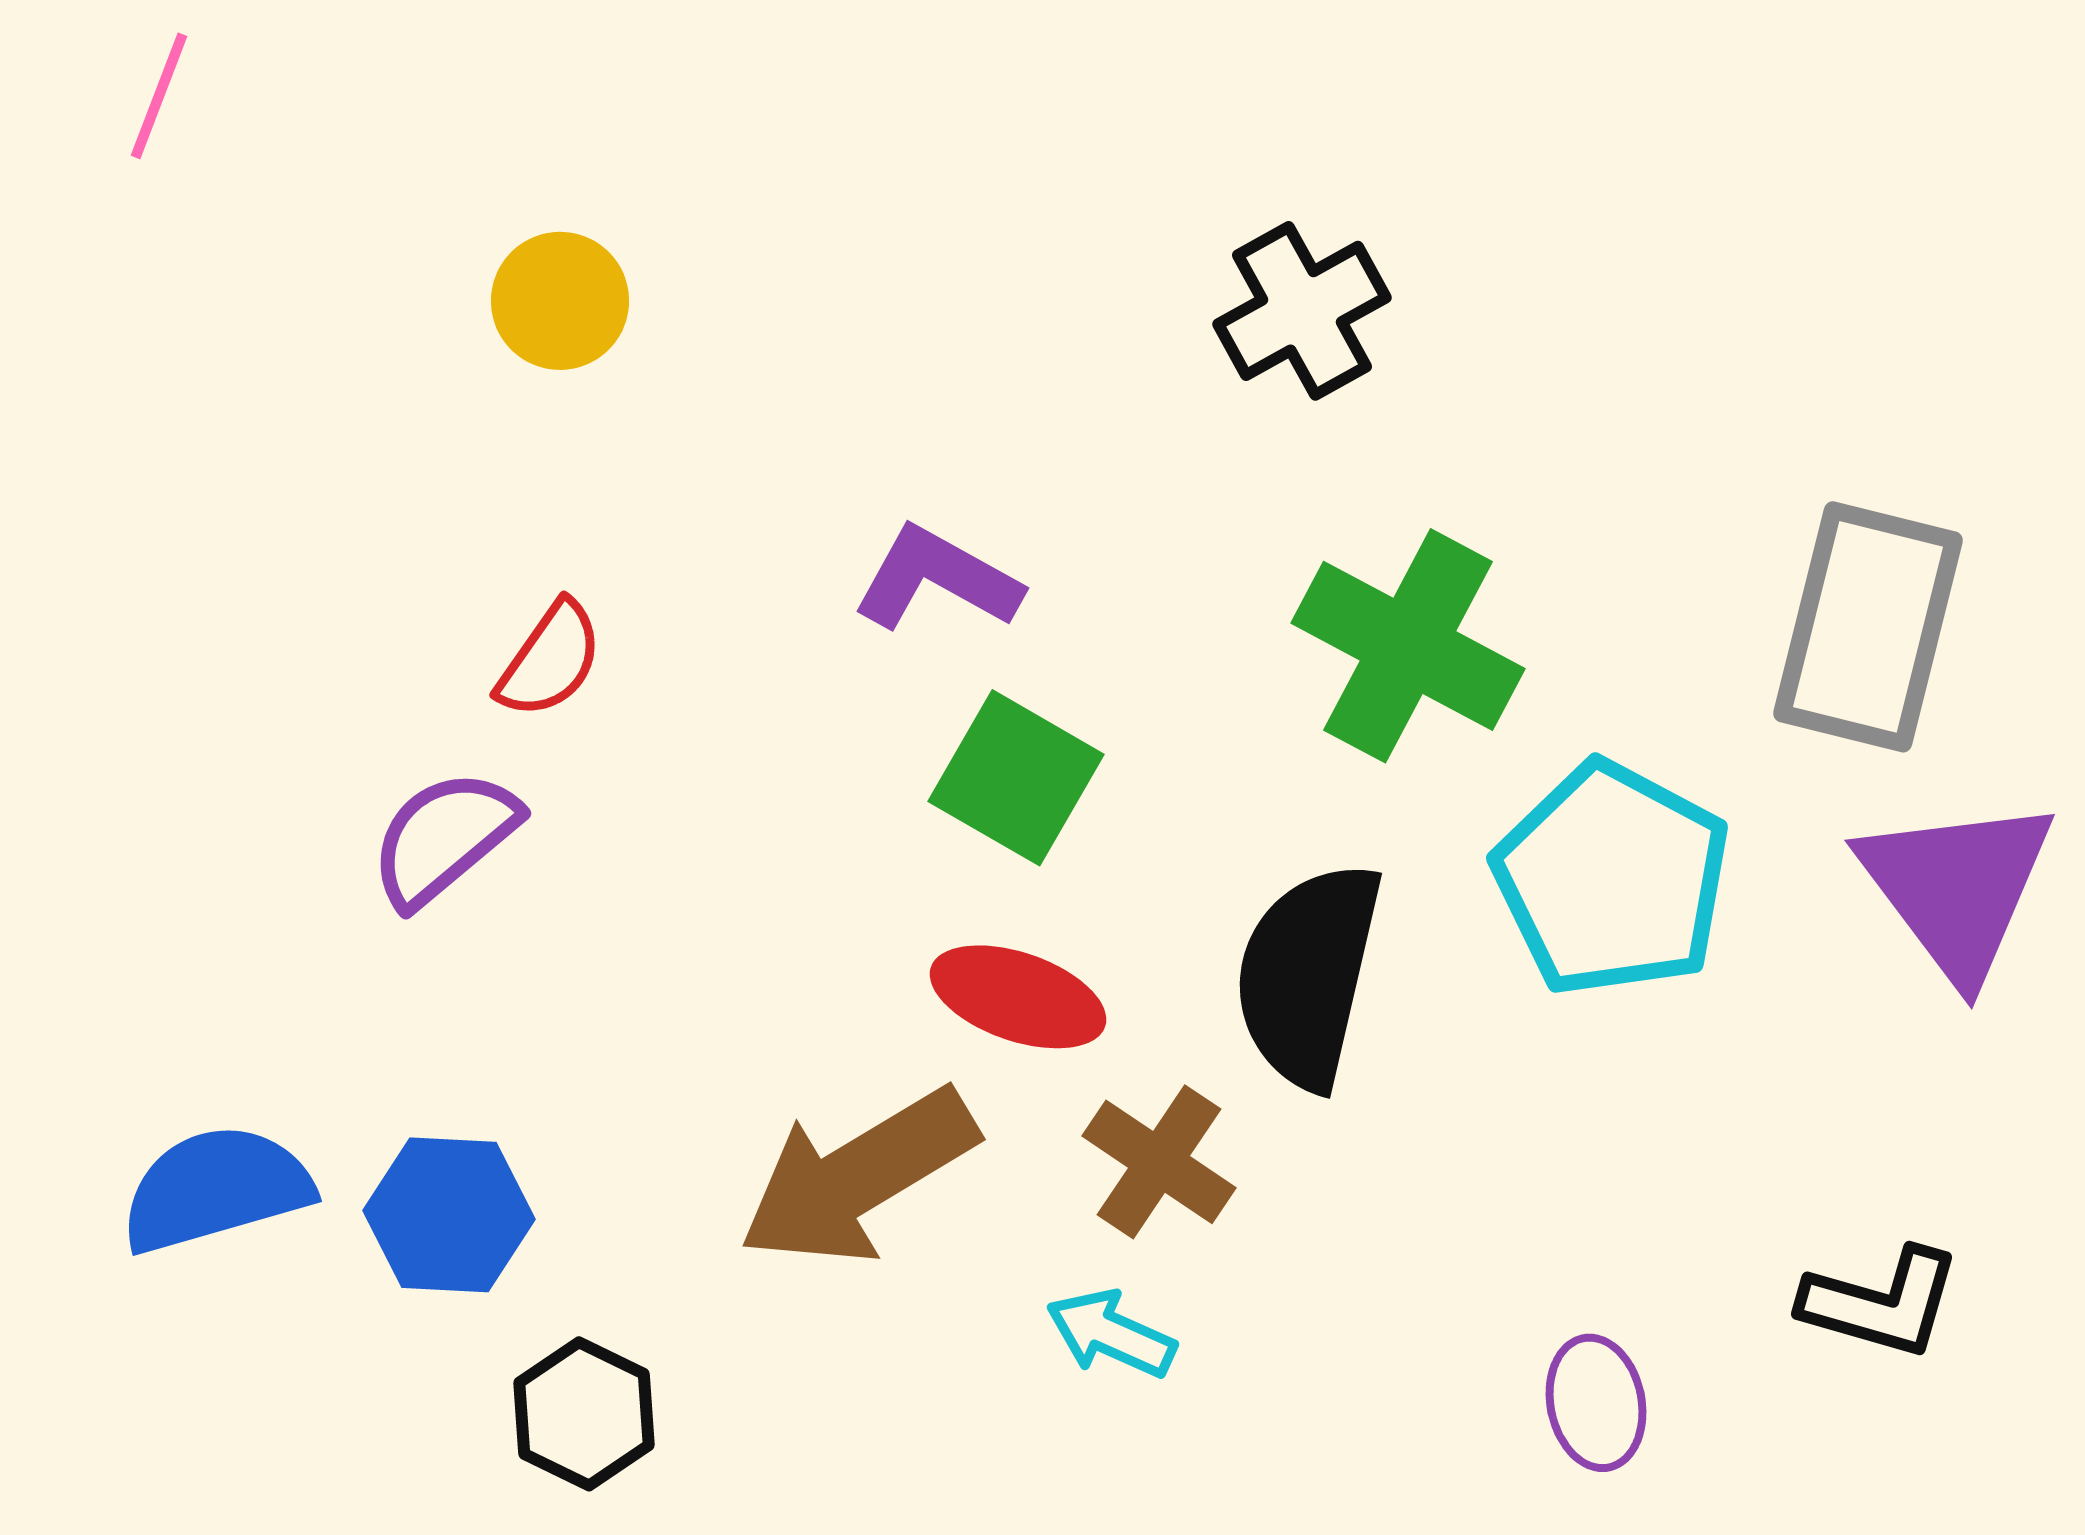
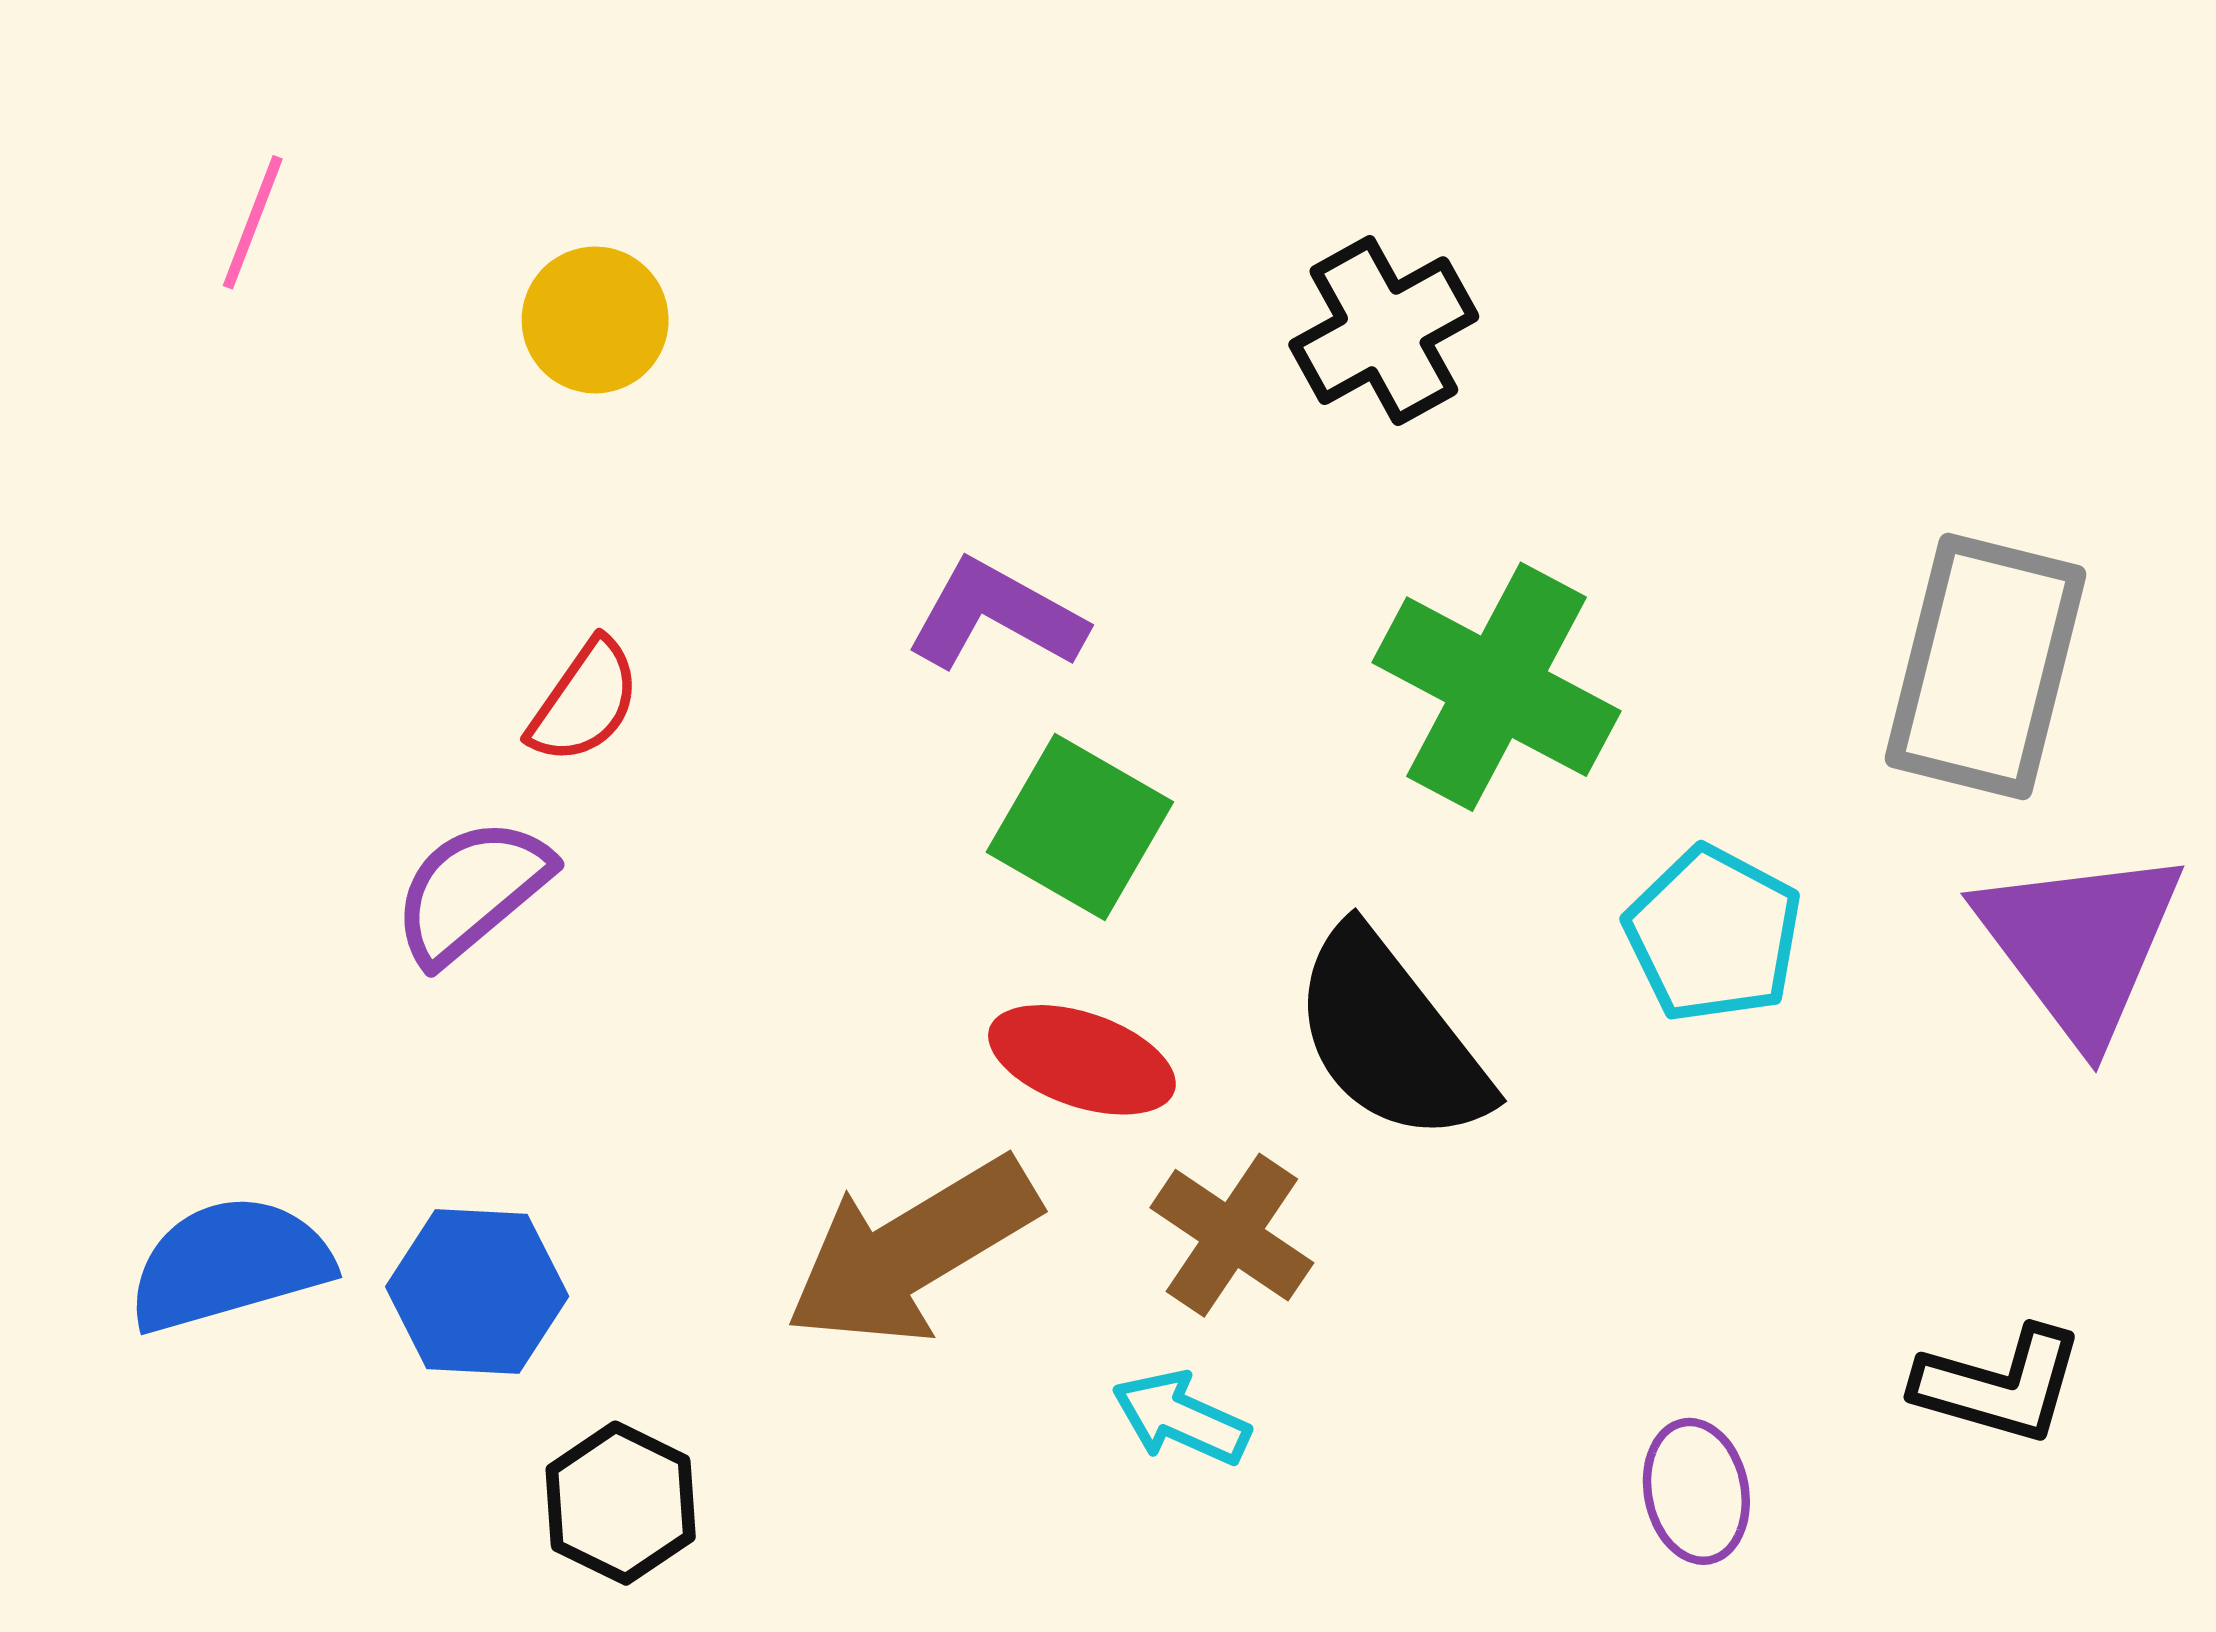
pink line: (159, 96) -> (253, 222), moved
cyan pentagon: (1612, 879) -> (1713, 934), size x0.7
black semicircle: (1308, 975) -> (1390, 1036), turned -51

